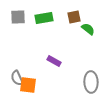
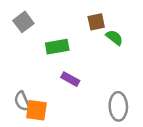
gray square: (18, 17) -> (23, 22), turned -35
green rectangle: (44, 18) -> (57, 47), moved

